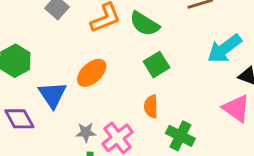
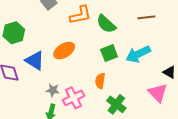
cyan arrow: (224, 49) -> (138, 54), moved
blue triangle: (52, 95) -> (35, 61), turned -35

